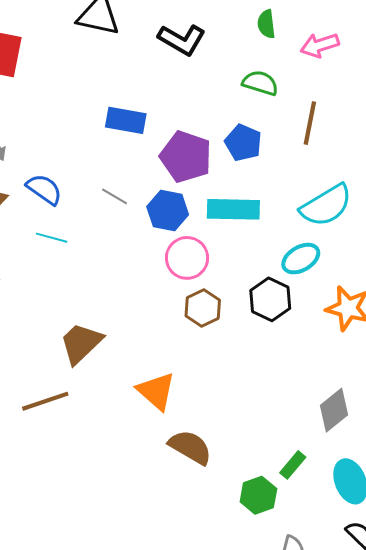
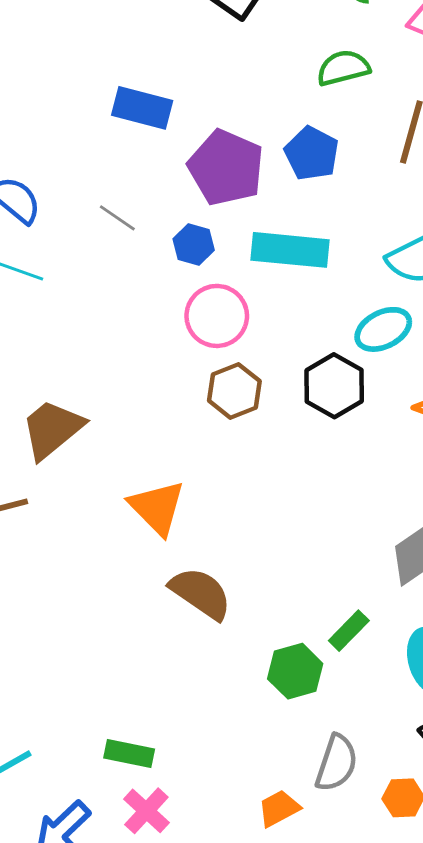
green semicircle: (260, 83) -> (343, 68), turned -36
blue hexagon: (168, 211) -> (194, 244), size x0.7

